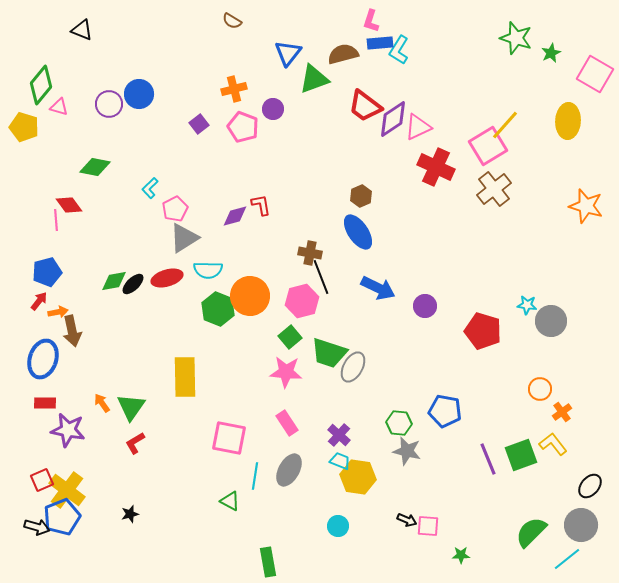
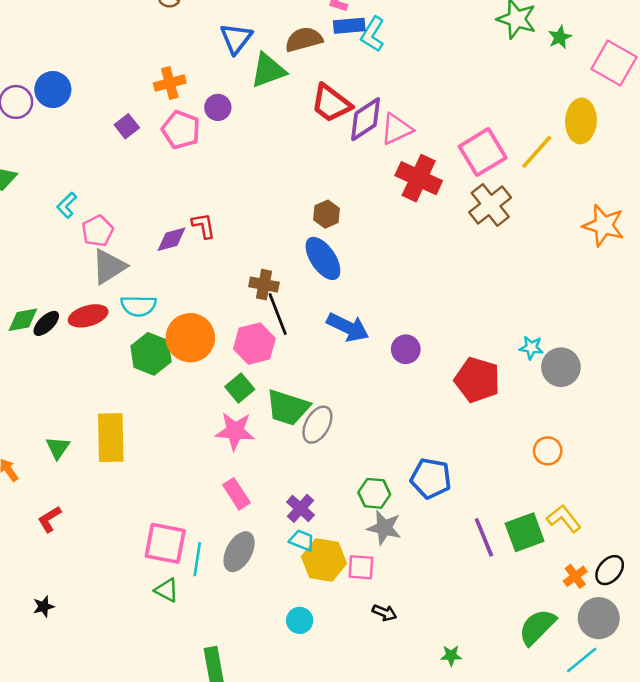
yellow line: (505, 125) -> (537, 152), moved
green triangle: (131, 407) -> (58, 448), moved, size x0.7
orange cross: (562, 412) -> (575, 576), moved
pink square: (229, 438) -> (165, 543), moved
pink square: (428, 526) -> (361, 567), moved

